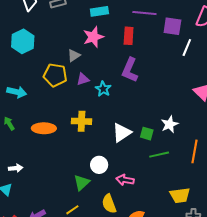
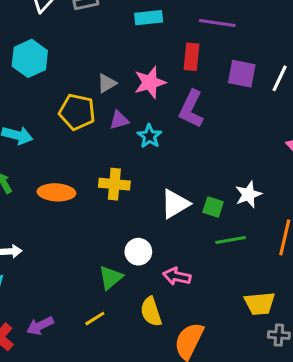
purple square: (172, 26) -> (242, 74), moved
pink star: (93, 37) -> (150, 82), moved

